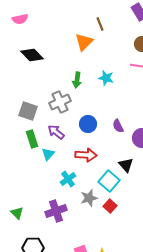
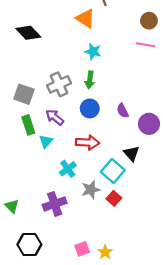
orange triangle: (84, 42) -> (85, 18), turned -42
cyan star: (106, 78) -> (93, 51), moved
green arrow: (77, 80) -> (90, 80), moved

